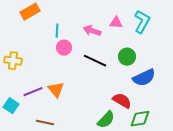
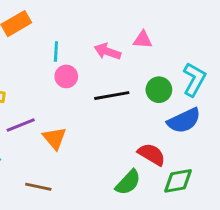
cyan L-shape: (142, 22) -> (194, 79), moved
black line: (95, 61) -> (112, 96), turned -35
purple line: (33, 92) -> (21, 125), moved

